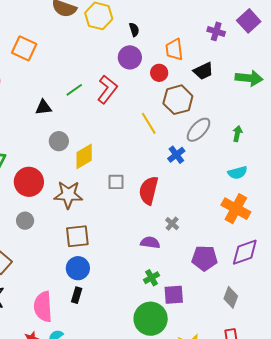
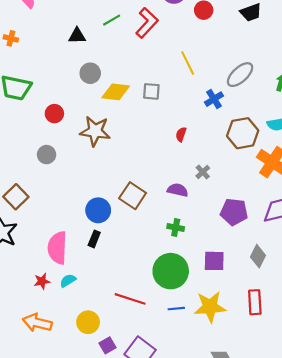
brown hexagon: (178, 100) -> (243, 133), moved
yellow diamond: (84, 156) -> (116, 92), turned 32
red circle: (29, 182) -> (54, 114), size x0.6
gray square: (116, 182) -> (151, 91), moved
red semicircle: (149, 190) -> (181, 134), size x0.5
brown square: (77, 236) -> (133, 196), moved, turned 35
green cross: (152, 278) -> (176, 228), turned 35
purple square: (174, 295) -> (214, 261), moved

